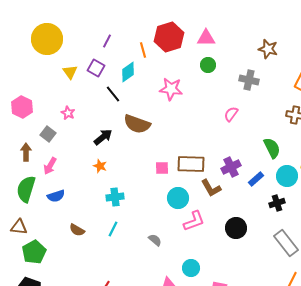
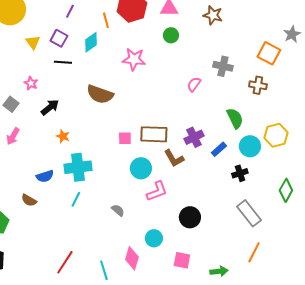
brown star: (268, 49) -> (213, 15), moved
gray cross: (249, 80) -> (223, 66), moved
black line: (113, 94) -> (63, 62), moved, turned -48
black arrow: (103, 137) -> (50, 107), moved
blue semicircle: (56, 196) -> (45, 176), moved
cyan cross: (115, 197) -> (78, 167), size x1.5
black circle: (236, 228) -> (190, 217), moved
brown semicircle: (77, 230) -> (29, 200), moved

